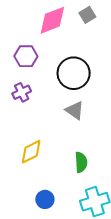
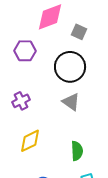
gray square: (87, 15) -> (79, 32), moved, turned -35
purple cross: (22, 92) -> (21, 101), moved

